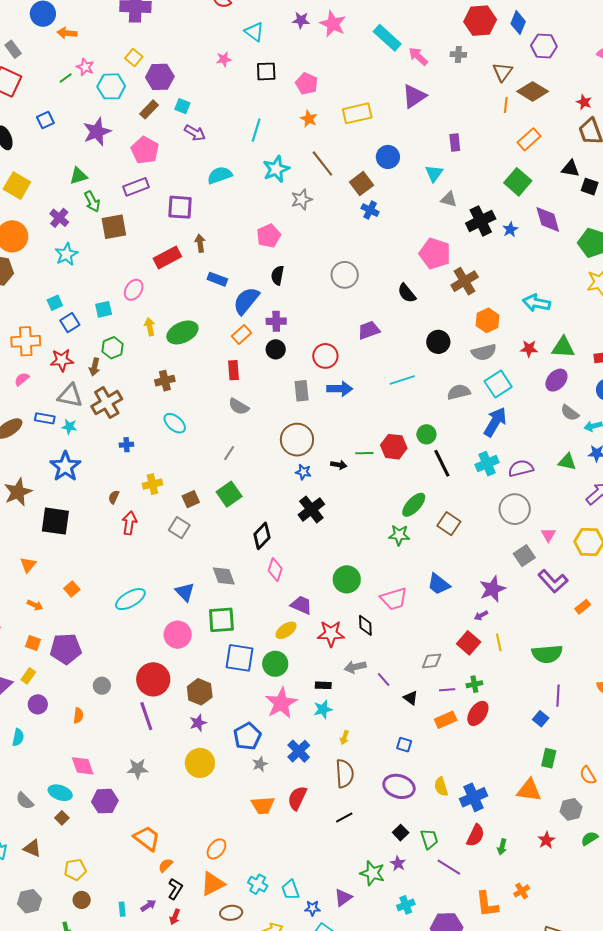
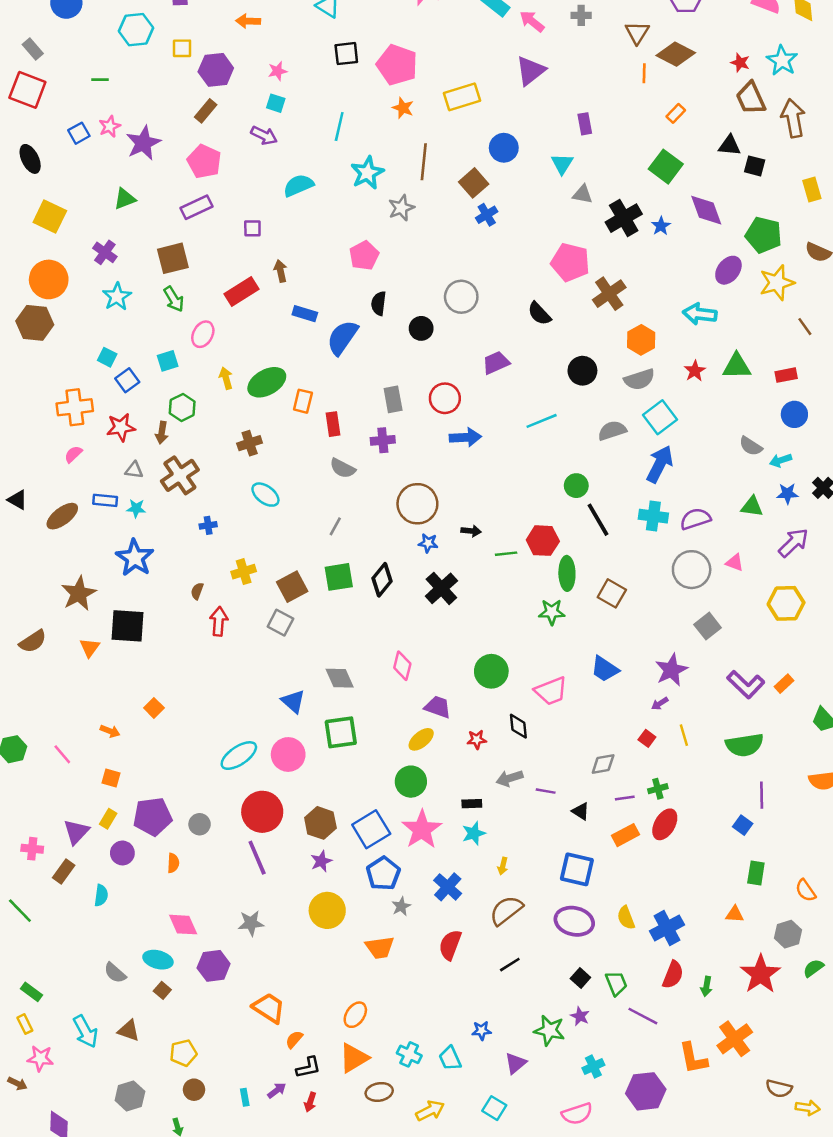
orange arrow: (67, 33) -> (248, 21), moved
yellow square: (134, 58) -> (182, 48), turned -36
pink star: (224, 59) -> (278, 71), moved
pink star: (85, 67) -> (110, 126), moved, turned 30
green line: (66, 78) -> (100, 80), turned 40
pink pentagon: (307, 84) -> (397, 65), size x1.5
cyan hexagon: (111, 86) -> (136, 30), moved
cyan square: (182, 106) -> (276, 103), moved
orange rectangle: (529, 139) -> (676, 113), size x0.7
brown line: (322, 164) -> (424, 162), turned 48
green arrow: (92, 202) -> (174, 299), moved
purple square: (180, 207) -> (252, 228), size x0.6
blue cross: (370, 210) -> (487, 215), turned 36
cyan square: (55, 303) -> (107, 357), turned -35
purple cross: (276, 321) -> (383, 440), moved
orange rectangle: (241, 335) -> (303, 401), moved, turned -30
black circle: (276, 349) -> (421, 328), moved
red star: (529, 349) -> (695, 371), turned -30
purple ellipse: (556, 380) -> (728, 270), moved
gray rectangle: (302, 391) -> (393, 399), moved
gray triangle: (70, 396) -> (134, 470), size x0.6
red hexagon: (394, 447) -> (543, 541), moved
green line: (364, 453) -> (506, 554), moved
cyan cross: (487, 464) -> (653, 516), turned 35
green square: (229, 494) -> (339, 577), turned 30
brown square: (191, 499) -> (292, 587), size x1.4
green ellipse: (414, 505) -> (567, 573), turned -40
pink triangle: (548, 535) -> (735, 563), moved, turned -35
black diamond: (262, 536) -> (382, 580), moved
orange triangle: (28, 565) -> (90, 648), moved
purple L-shape: (553, 581) -> (746, 684), moved
cyan ellipse: (130, 599) -> (239, 756), moved
red star: (331, 634) -> (477, 739), size x0.6
red square: (469, 643) -> (647, 738), size x0.6
purple pentagon: (66, 649) -> (152, 817), moved
blue square: (239, 658) -> (371, 829), moved, turned -36
purple line: (384, 679) -> (546, 791), turned -35
blue square: (404, 745) -> (577, 869), size x1.8
brown semicircle: (345, 774) -> (506, 910), turned -120
orange triangle: (529, 790) -> (735, 914), size x0.6
orange trapezoid: (263, 805) -> (380, 948), moved
red star: (546, 840) -> (760, 974), size x1.8
black L-shape: (175, 889) -> (308, 1068), turned 50
orange cross: (522, 891) -> (735, 1039), size x1.8
blue star: (312, 908) -> (482, 1031), moved

